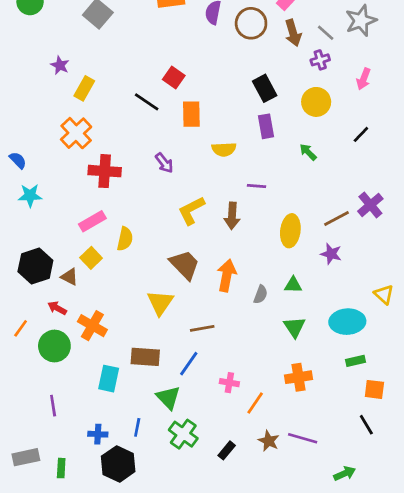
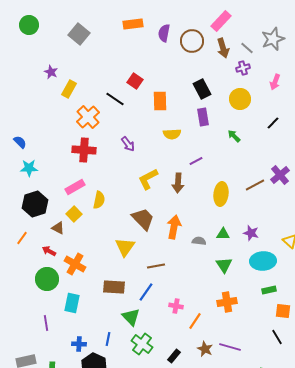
orange rectangle: (191, 114) -> (160, 101), moved
orange cross: (76, 133) -> (88, 117), moved
purple line: (256, 186) -> (196, 161), turned -32
purple star: (331, 254) -> (251, 233), moved
black hexagon: (35, 266) -> (35, 204), moved
gray semicircle: (261, 294) -> (199, 241), turned -104
orange line: (21, 328) -> (22, 238), moved
cyan rectangle: (109, 379) -> (72, 303), moved

